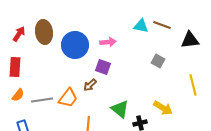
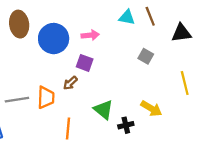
brown line: (162, 25) -> (150, 16), turned 48
orange trapezoid: (68, 98) -> (46, 97), turned -35

